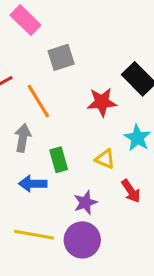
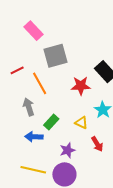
gray square: (61, 57) -> (56, 56), size x1.4
gray arrow: (23, 138) -> (29, 107), turned -30
green rectangle: (59, 160) -> (51, 122), turned 56

